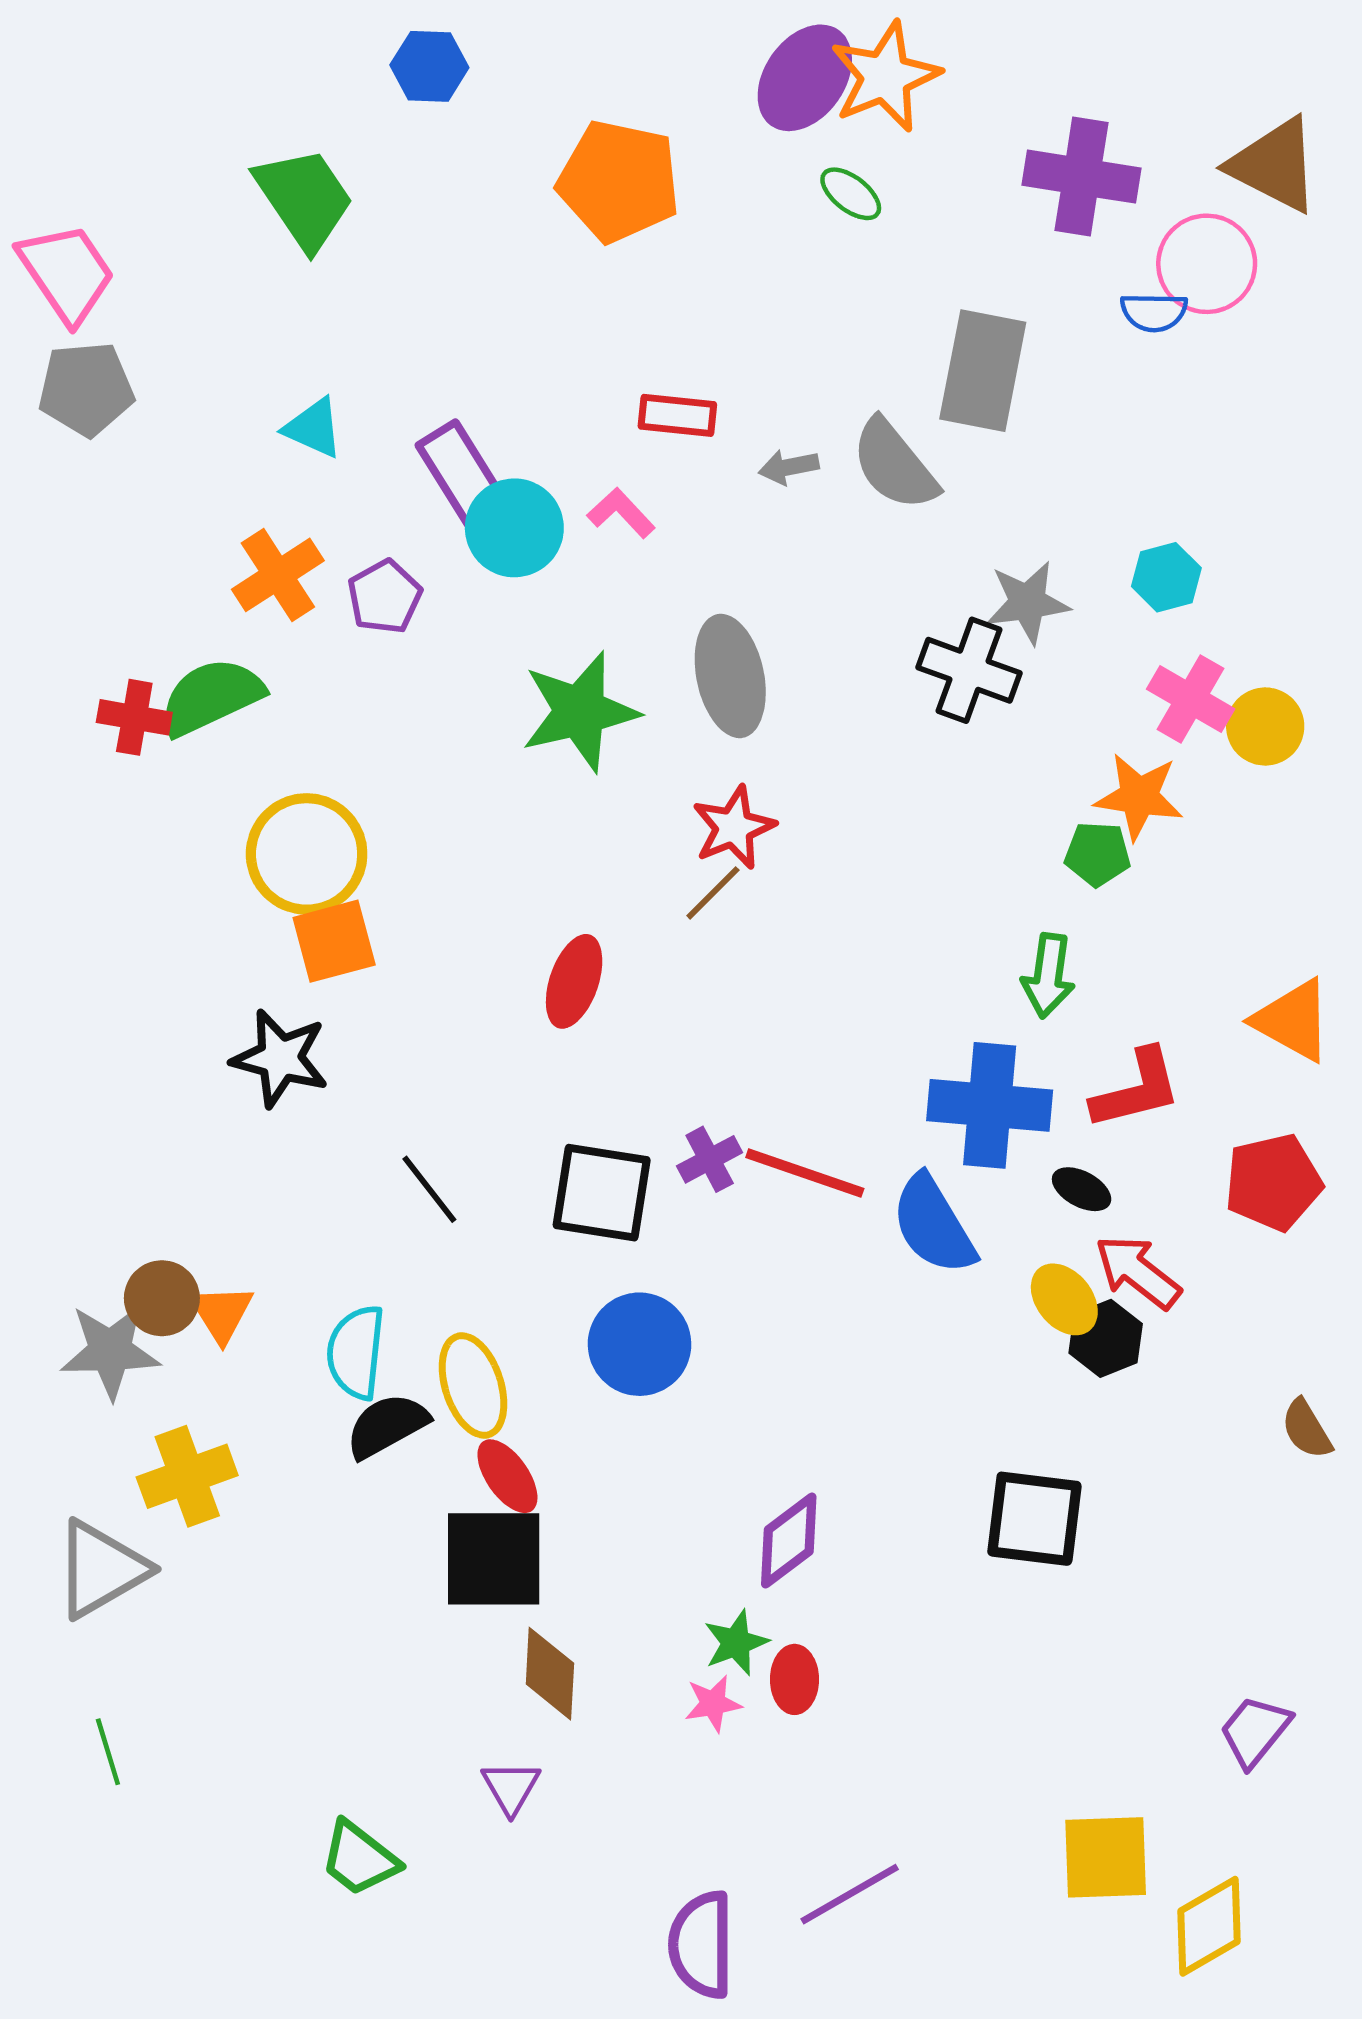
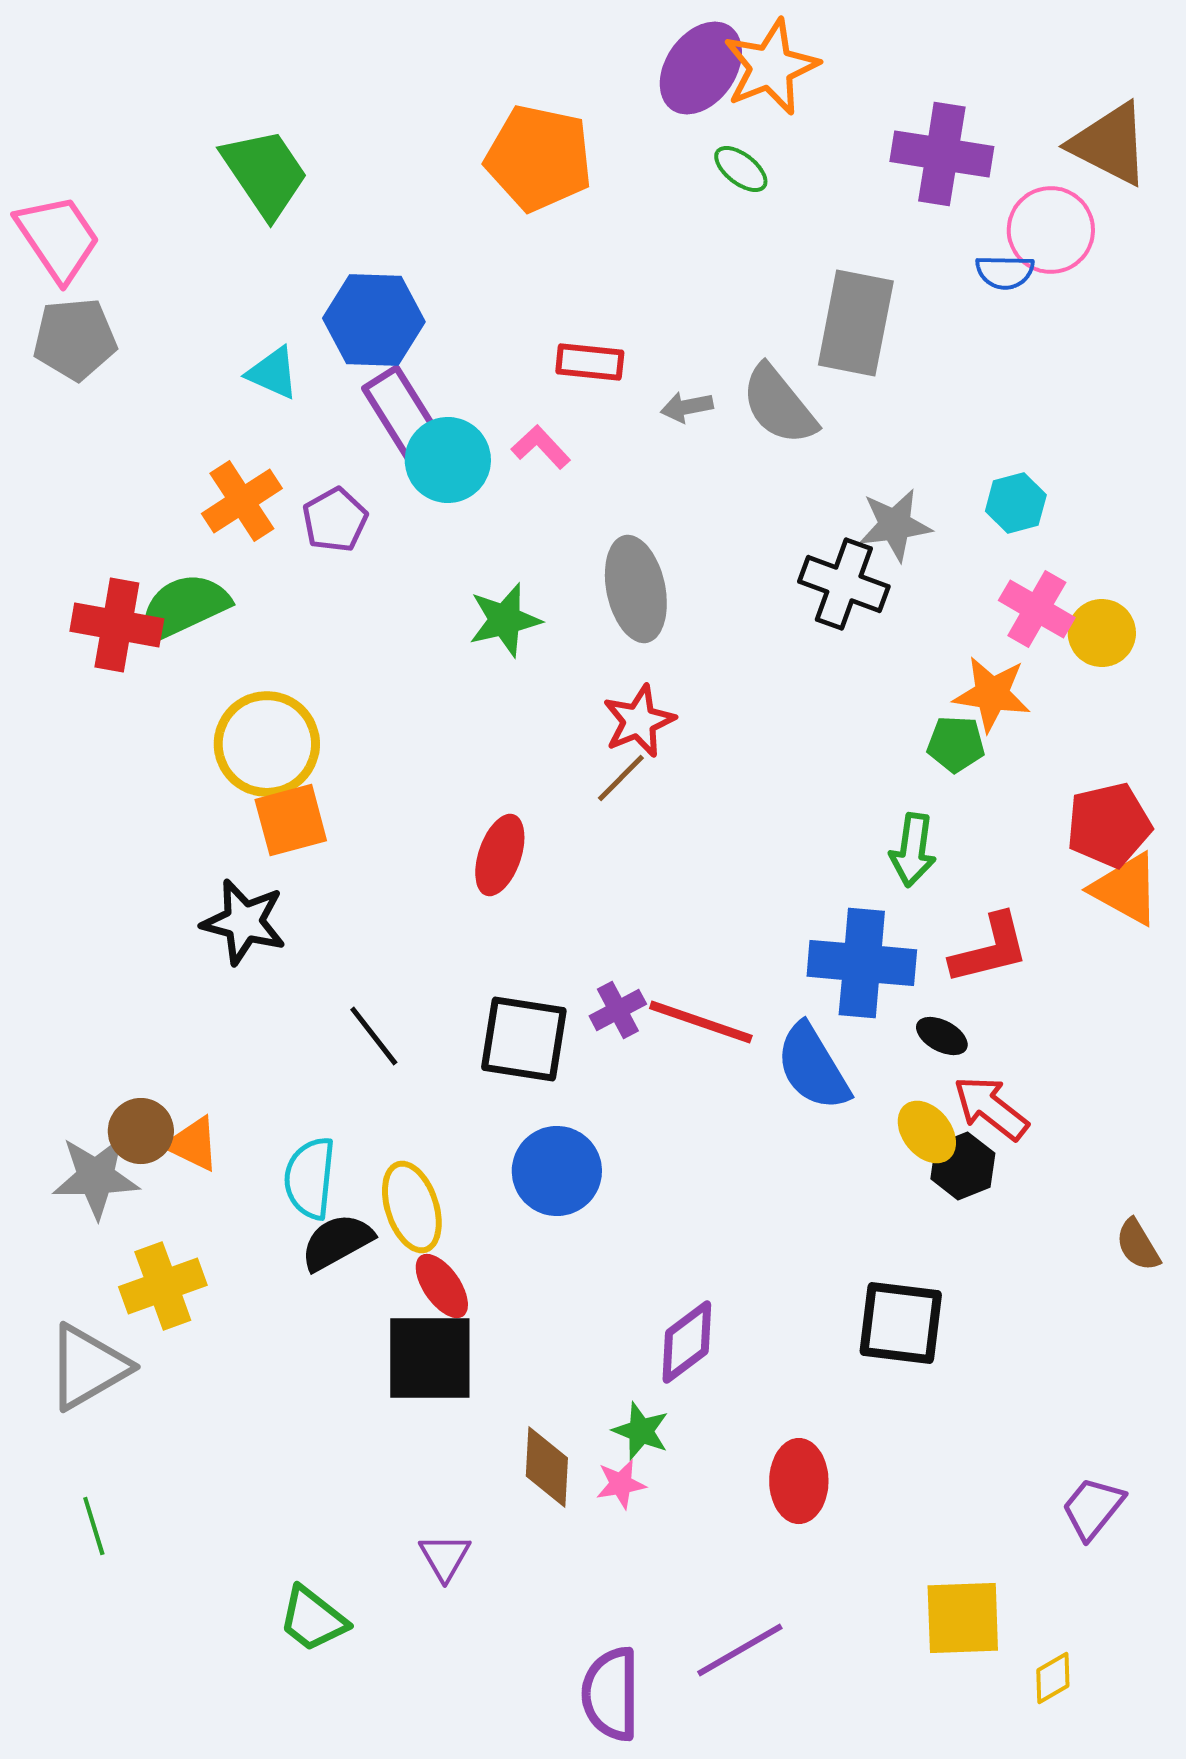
blue hexagon: (429, 66) -> (374, 320), moved, size x1.5
green star: (580, 712) -> (505, 620), size x0.7
red cross: (134, 717) -> (117, 625), size x1.4
red pentagon: (1273, 1182) -> (1109, 825), moved
orange triangle: (222, 1313) -> (193, 1144), turned -32
green star: (736, 1643) -> (641, 1431), turned -30
brown diamond: (550, 1674) -> (547, 1467), moved
red ellipse: (794, 1679) -> (799, 1481), moved, size x1.4
yellow diamond: (1209, 1926) -> (1053, 1678), size x0.6

